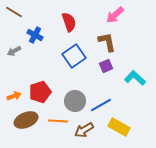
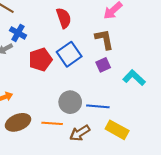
blue cross: (35, 35) -> (18, 33), moved
red pentagon: (40, 92) -> (40, 60), moved
blue line: (101, 105) -> (98, 106), turned 35

